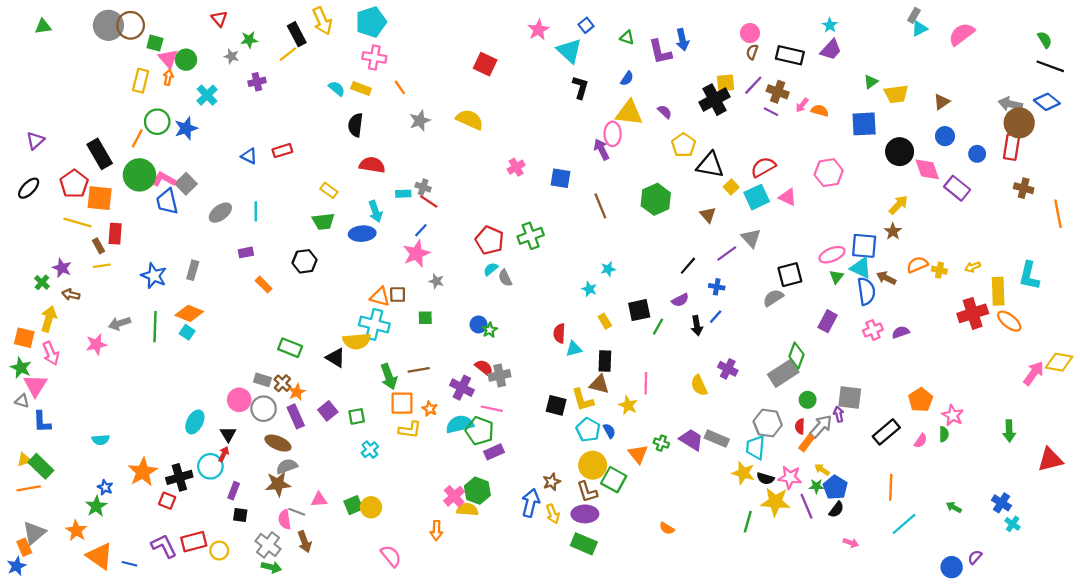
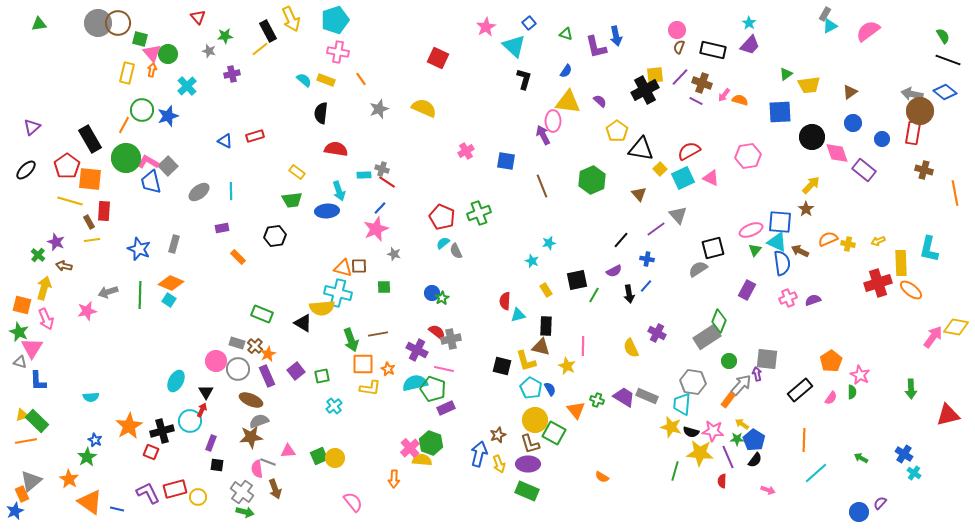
red semicircle: (800, 426) -> (722, 481), moved

